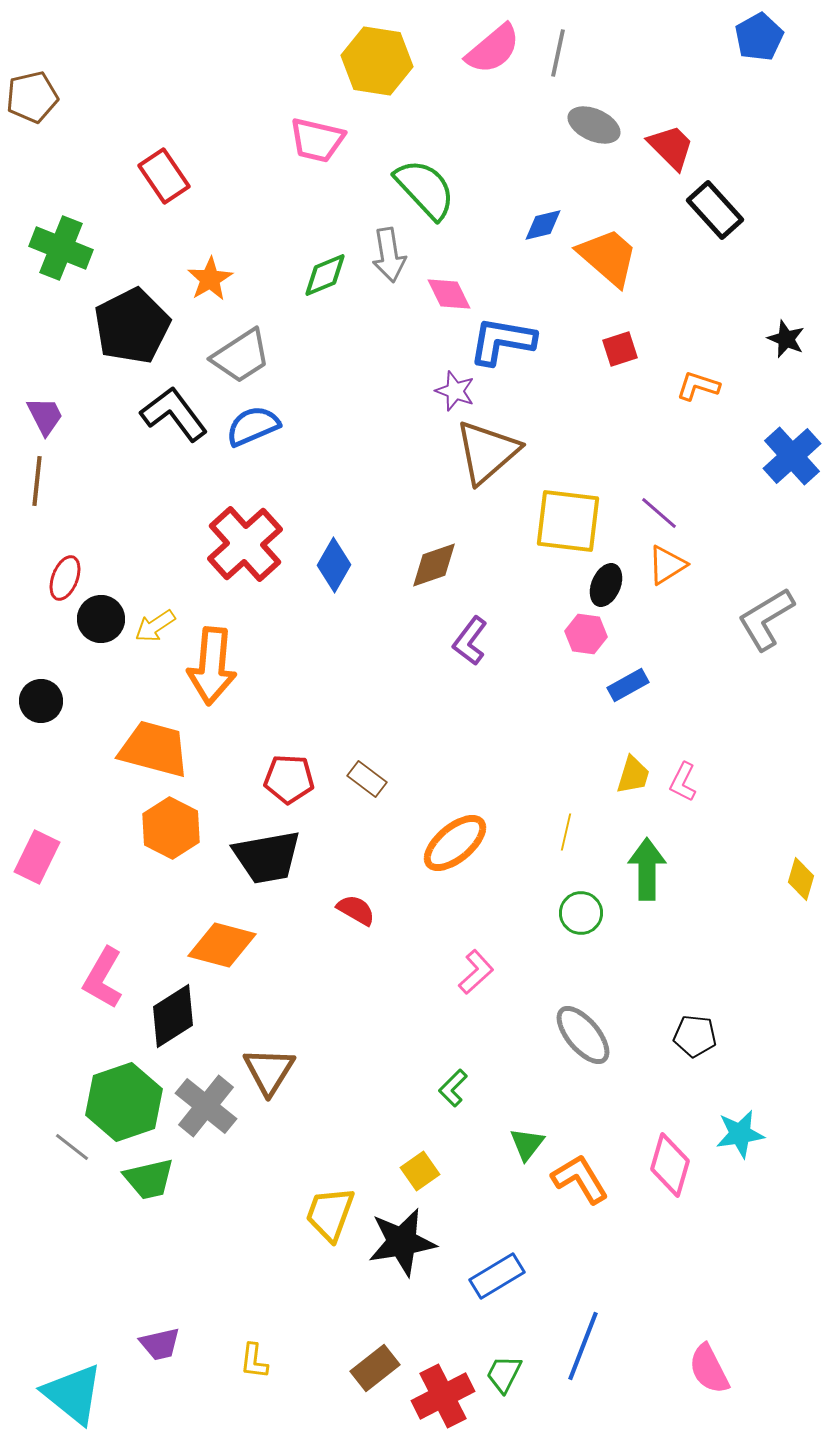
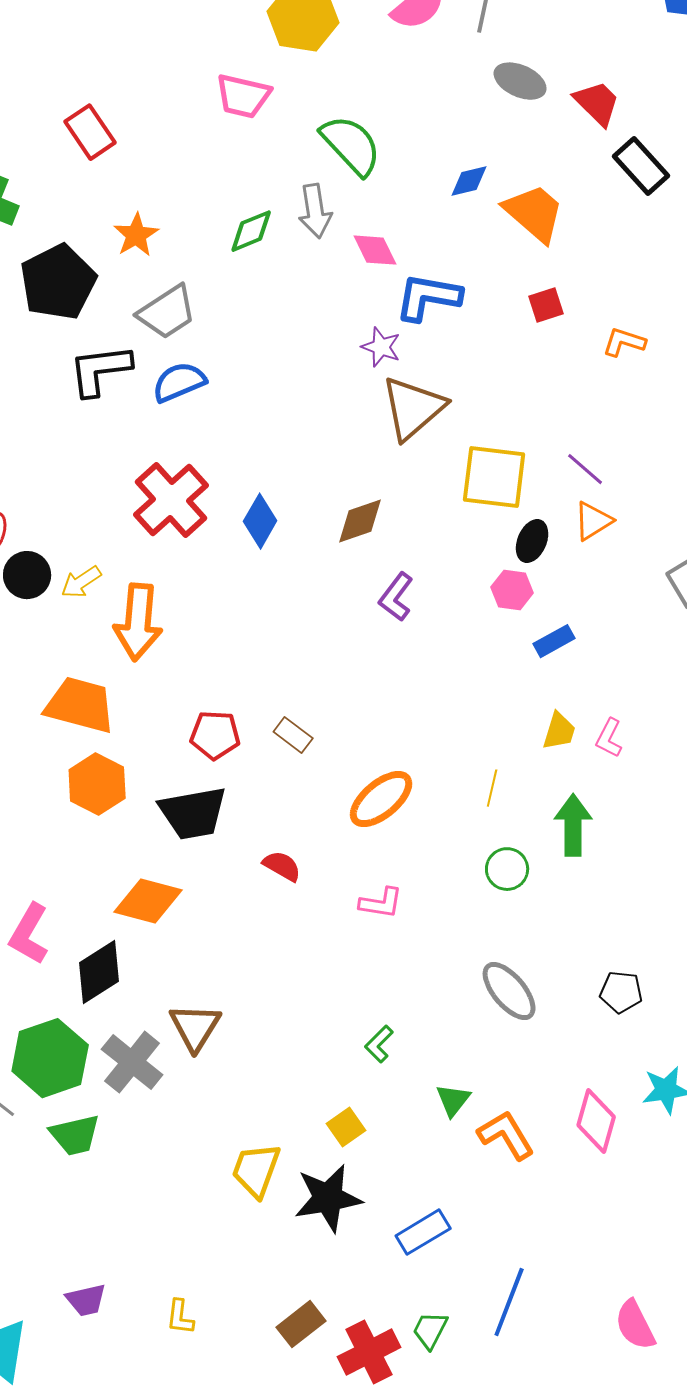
black L-shape: (174, 414) -> (100, 370), turned -60
pink L-shape: (476, 972) -> (381, 903), moved, turned 51

